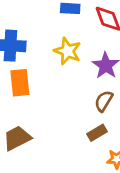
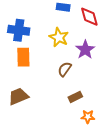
brown semicircle: (104, 101) -> (65, 69), moved

